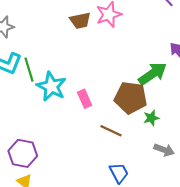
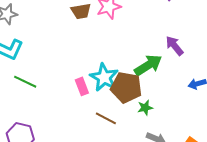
green line: (29, 70) -> (25, 82), moved, turned -50
cyan star: (51, 86) -> (104, 77), moved

